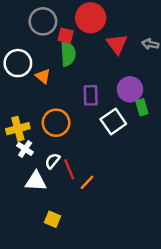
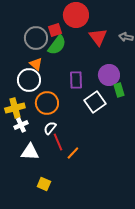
gray circle: (43, 21) -> (36, 38), moved
red square: (66, 36) -> (55, 30), turned -32
green semicircle: (68, 54) -> (57, 45), turned 40
white circle: (18, 63) -> (29, 80), moved
white cross: (25, 149) -> (21, 125), turned 32
white semicircle: (52, 161) -> (50, 128), moved

